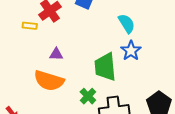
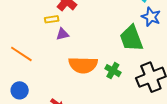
purple triangle: (56, 54) -> (62, 34), moved
green cross: (88, 96) -> (113, 71), moved

